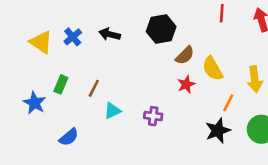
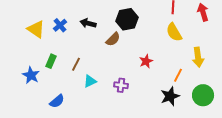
brown semicircle: (185, 55) -> (113, 39), moved
yellow semicircle: (213, 69) -> (174, 32), moved

